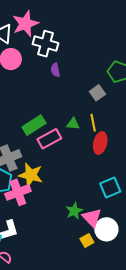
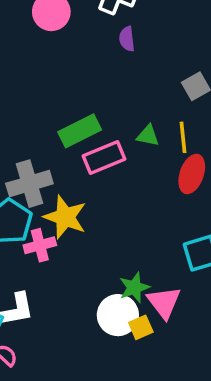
pink cross: (18, 192) -> (40, 245), size x0.7
white circle: (106, 229) -> (118, 315), moved
yellow square: (87, 241) -> (141, 327), moved

